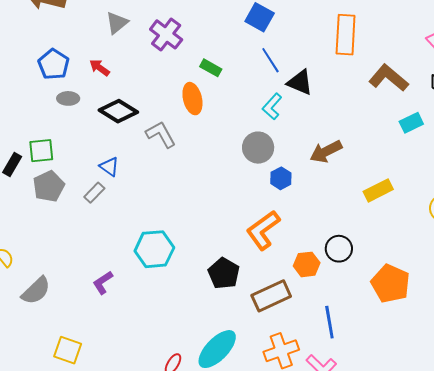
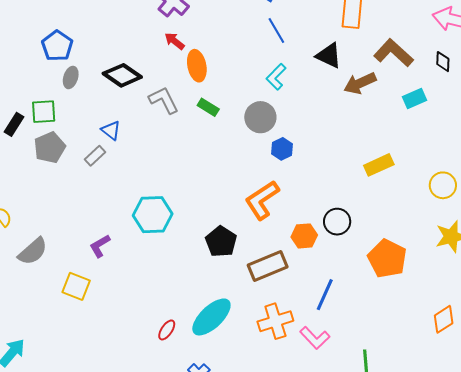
blue pentagon: (54, 64) -> (57, 46), moved
red arrow: (99, 68) -> (174, 41), moved
green rectangle: (211, 68) -> (208, 107), moved
black triangle: (300, 82) -> (329, 56), moved
gray ellipse: (68, 98) -> (71, 77), moved, turned -75
brown arrow: (326, 151) -> (360, 83), moved
blue line: (329, 322) -> (325, 295), turned 32
yellow square: (68, 350) -> (76, 286), moved

